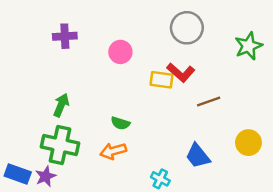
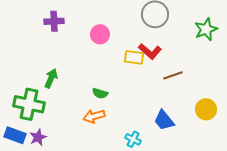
green cross: (60, 145) -> (29, 104), moved

